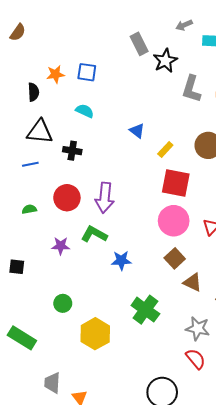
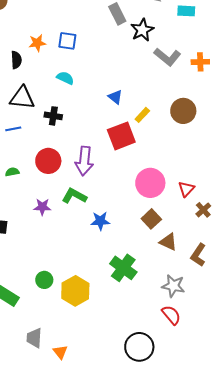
gray L-shape: (191, 89) -> (167, 57), turned -68
red square: (176, 183) -> (121, 136), moved, turned -32
green circle: (63, 303) -> (44, 280), moved

